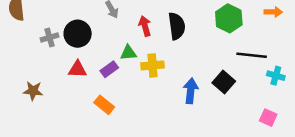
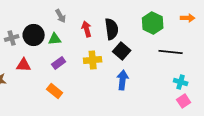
green triangle: (128, 53) -> (55, 39), moved
red triangle: (78, 69) -> (24, 65), moved
cyan cross: (276, 76) -> (181, 82), moved
black square: (224, 82) -> (122, 51), moved
pink square: (268, 118) -> (184, 101), turned 32

